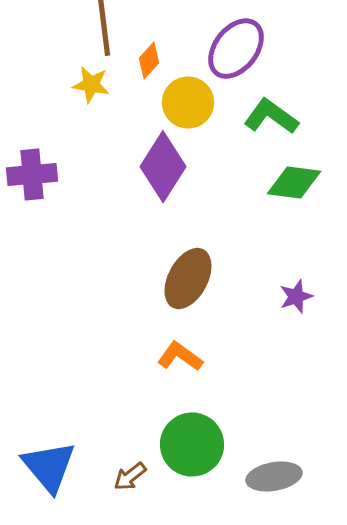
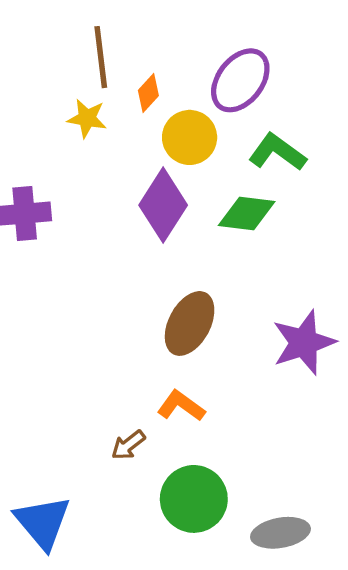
green diamond: (294, 183) -> (247, 214), moved
purple star: (296, 297) -> (304, 342), size x1.8
brown arrow: (130, 477) -> (128, 445), moved

